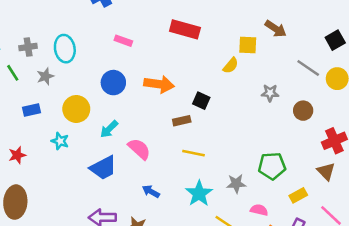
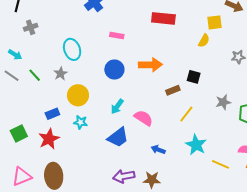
gray cross: (28, 47) -> (31, 27), moved
black square: (201, 101) -> (194, 77), moved
yellow circle: (76, 109) -> (78, 95), moved
blue rectangle: (31, 110) -> (52, 114), moved
yellow line: (194, 153) -> (186, 114), turned -54
red star: (17, 155) -> (49, 139), size x1.5
gray star: (236, 184) -> (223, 102), moved

